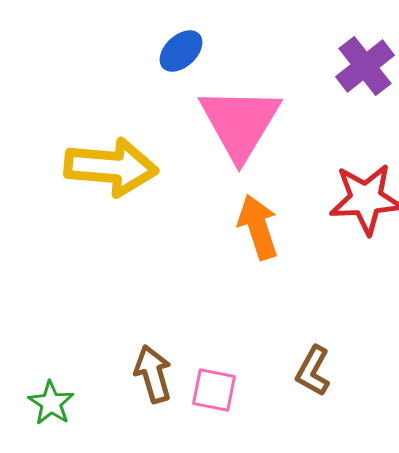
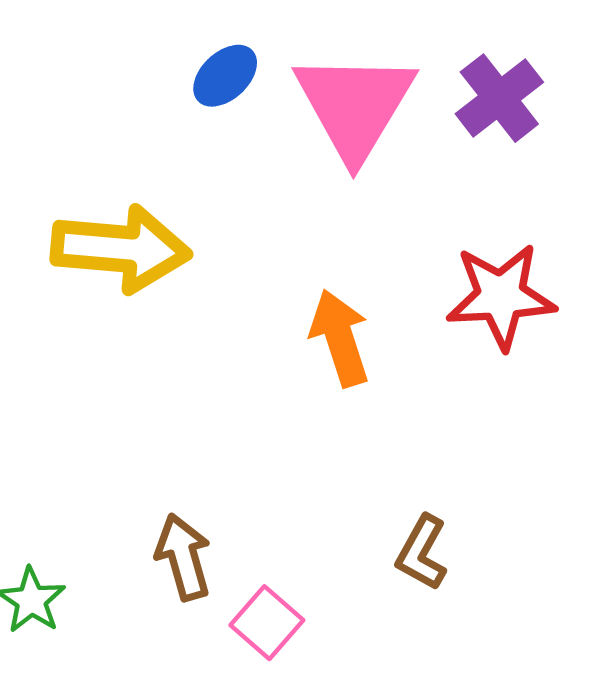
pink triangle: (240, 123) -> (355, 106), moved
pink square: (214, 390) -> (267, 623), moved, turned 30

